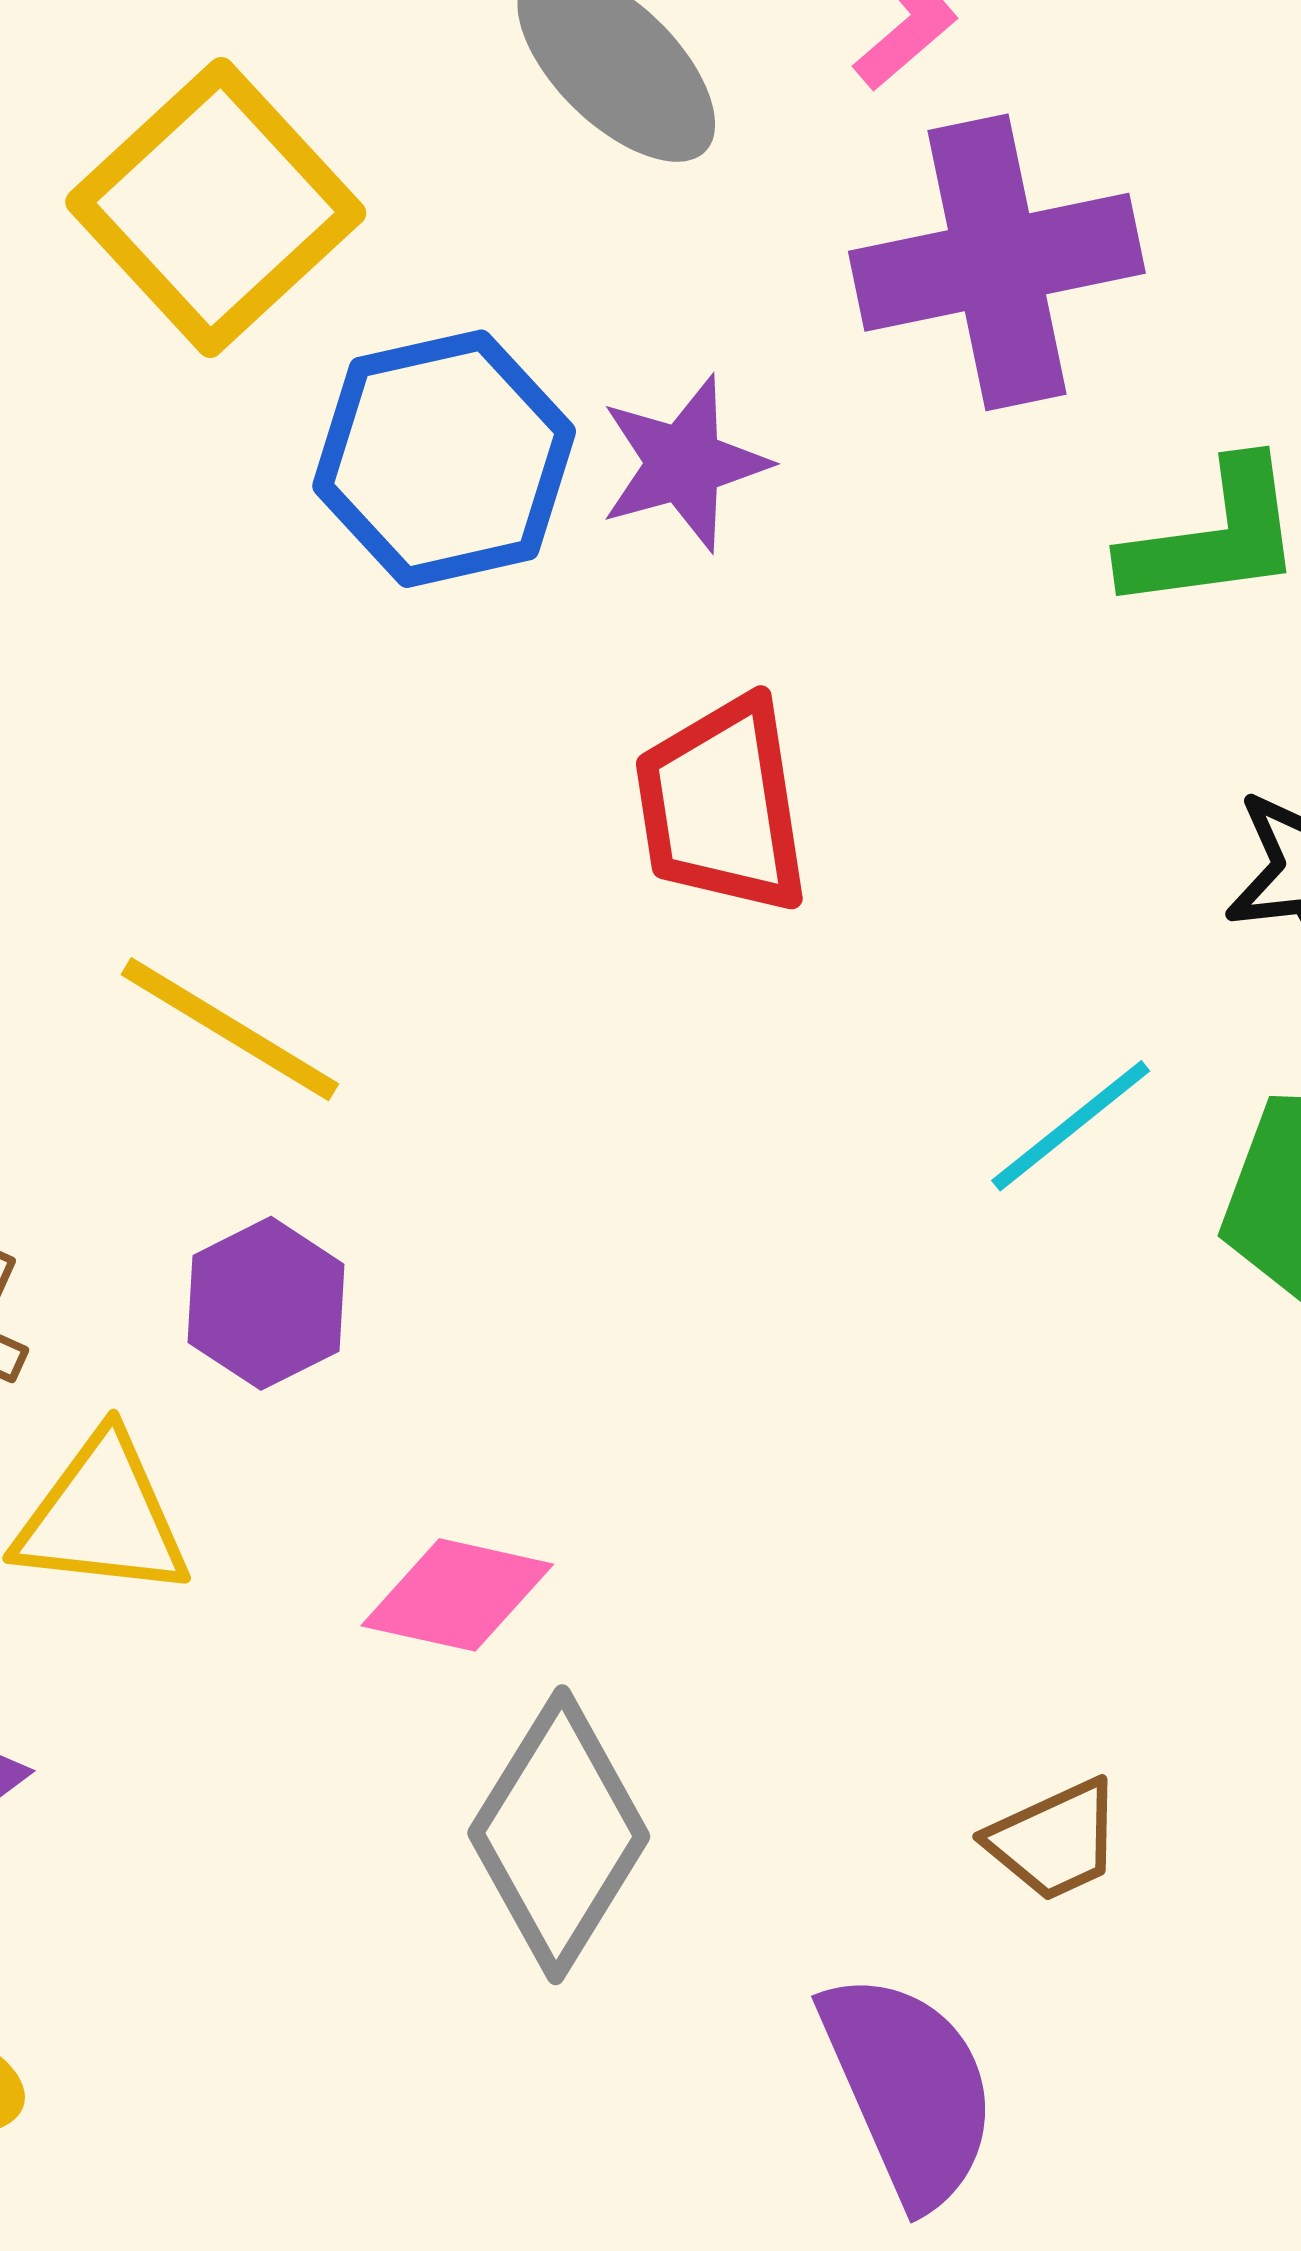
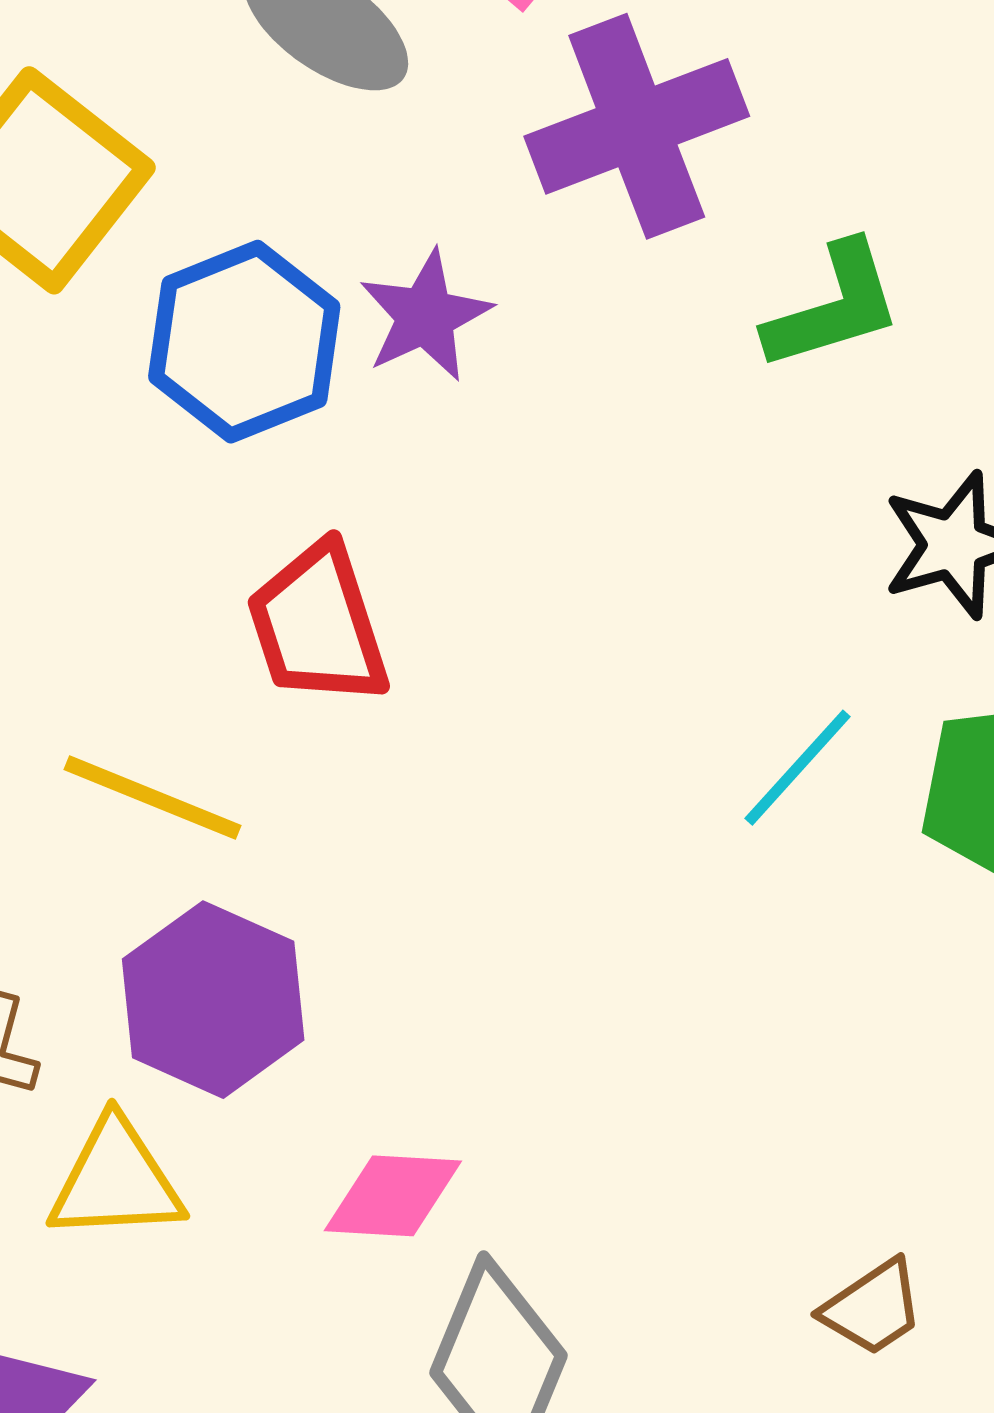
red trapezoid: (722, 806) -> (318, 625), moved
purple hexagon: (266, 1303) -> (213, 1000), size x1.5

